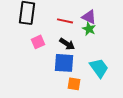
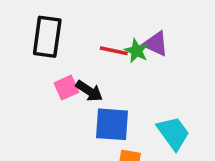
green star: (89, 29) -> (136, 51), moved
black arrow: (67, 44) -> (89, 91), moved

